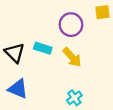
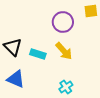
cyan rectangle: (43, 48) -> (38, 54), moved

